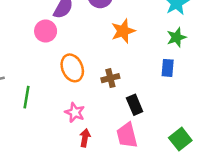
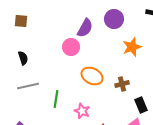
orange ellipse: (72, 68) -> (92, 76), turned -40
pink star: (75, 112) -> (82, 111), moved

